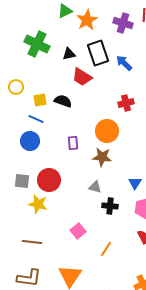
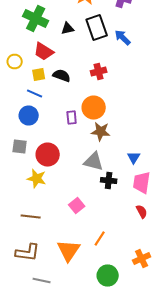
red trapezoid: (82, 77) -> (44, 52), moved
red cross: (126, 103) -> (99, 72), moved
orange circle: (107, 131) -> (94, 108), moved
gray square: (22, 181) -> (20, 146), moved
gray triangle: (95, 187) -> (94, 162), size x1.5
orange line: (106, 249) -> (100, 238), moved

